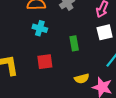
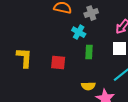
cyan cross: (40, 28) -> (79, 32), moved

